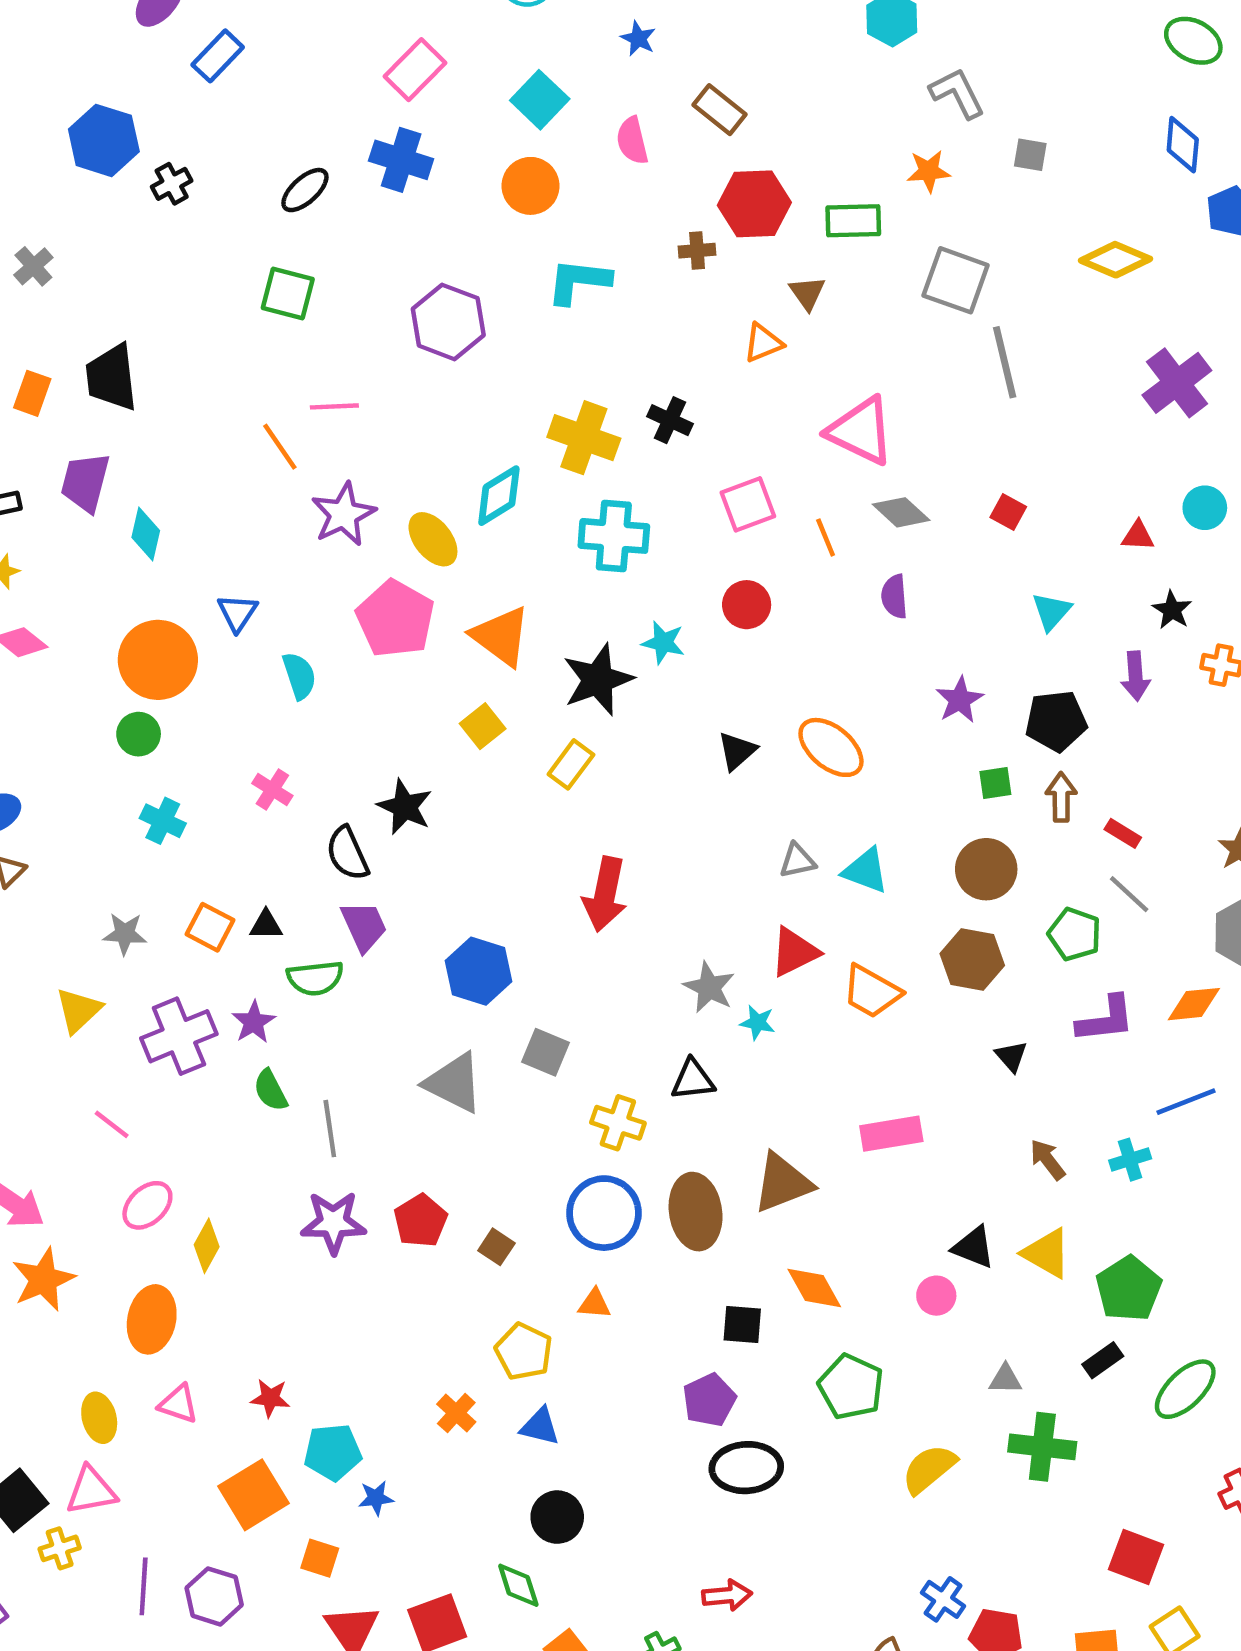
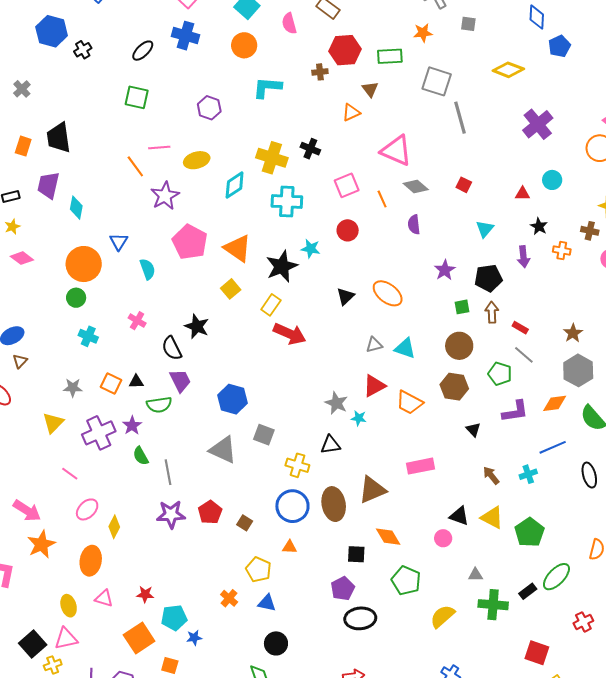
purple hexagon: (448, 322) -> (209, 108), size x0.7
yellow ellipse: (433, 539) -> (197, 160), moved, turned -65
red arrow: (605, 894) -> (290, 334), moved, turned -76
black rectangle: (1103, 1360) -> (528, 591), moved

